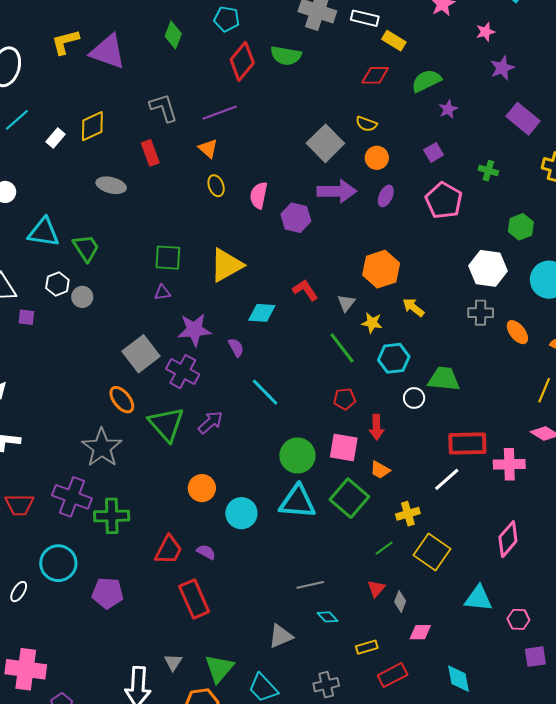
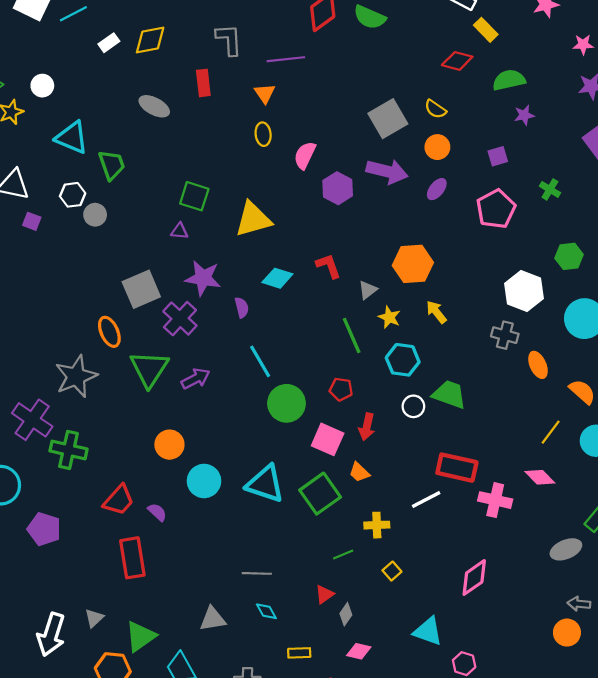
green circle: (297, 455) -> (286, 403), moved
yellow square: (432, 552) -> (392, 571), size x0.5

